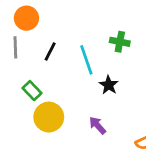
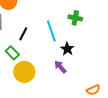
black line: (50, 52) -> (23, 34), moved
purple arrow: (98, 125) -> (60, 67), moved

